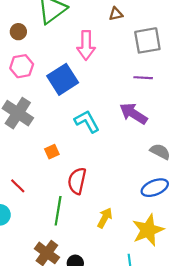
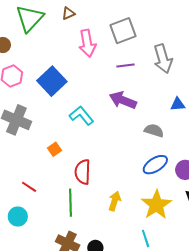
brown triangle: (116, 14) -> (68, 13), moved
pink arrow: (86, 45) -> (87, 43), moved

